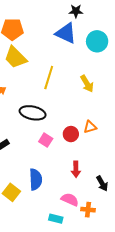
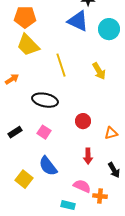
yellow line: (49, 78) -> (61, 65), turned -35
orange triangle: (90, 127) -> (111, 133), moved
pink square: (46, 140) -> (44, 132), moved
blue semicircle: (36, 179) -> (48, 166), turned 145

